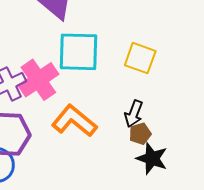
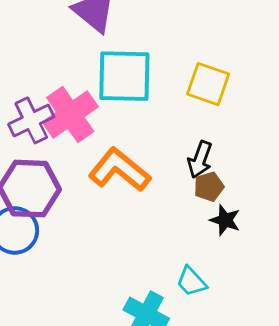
black star: (152, 159) -> (225, 220), size x0.7

